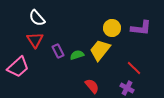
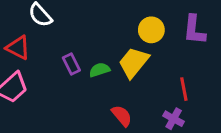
purple L-shape: (141, 28) -> (194, 30), turned 90
red triangle: (35, 40) -> (18, 48), moved, turned -30
red line: (134, 68) -> (184, 89), turned 35

